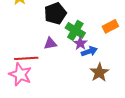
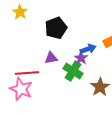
green cross: (75, 30) -> (73, 71), moved
blue arrow: (89, 51) -> (88, 49), moved

